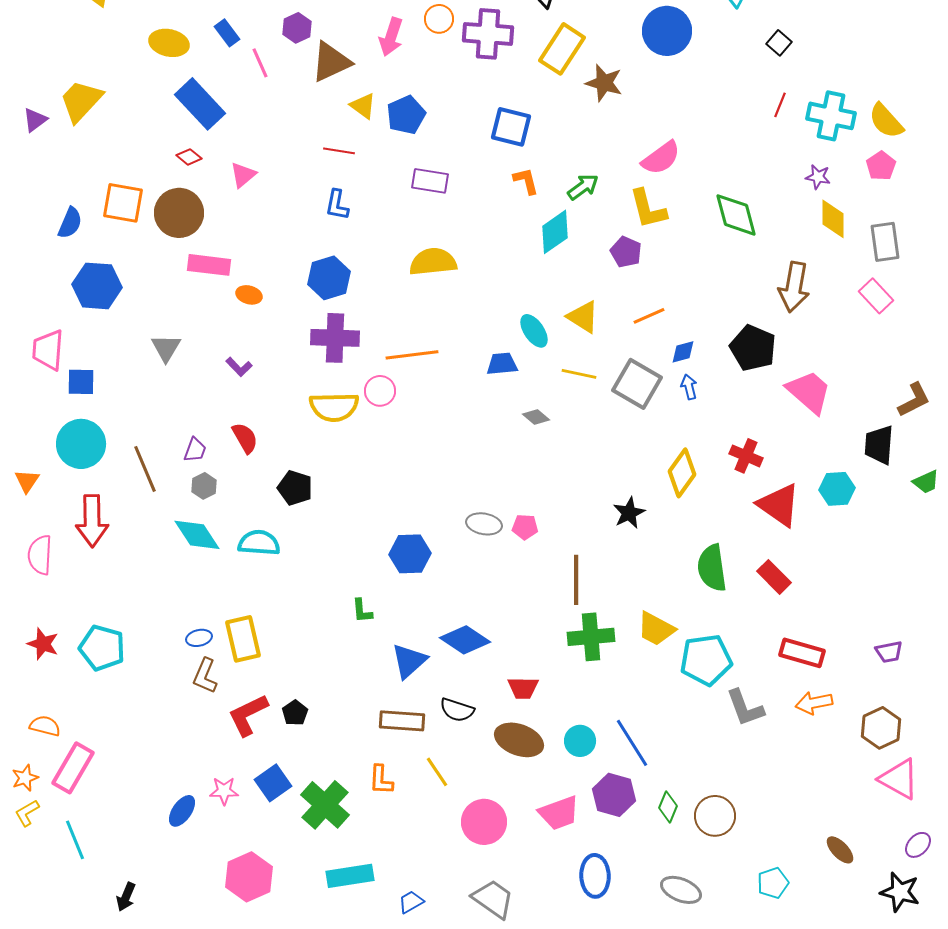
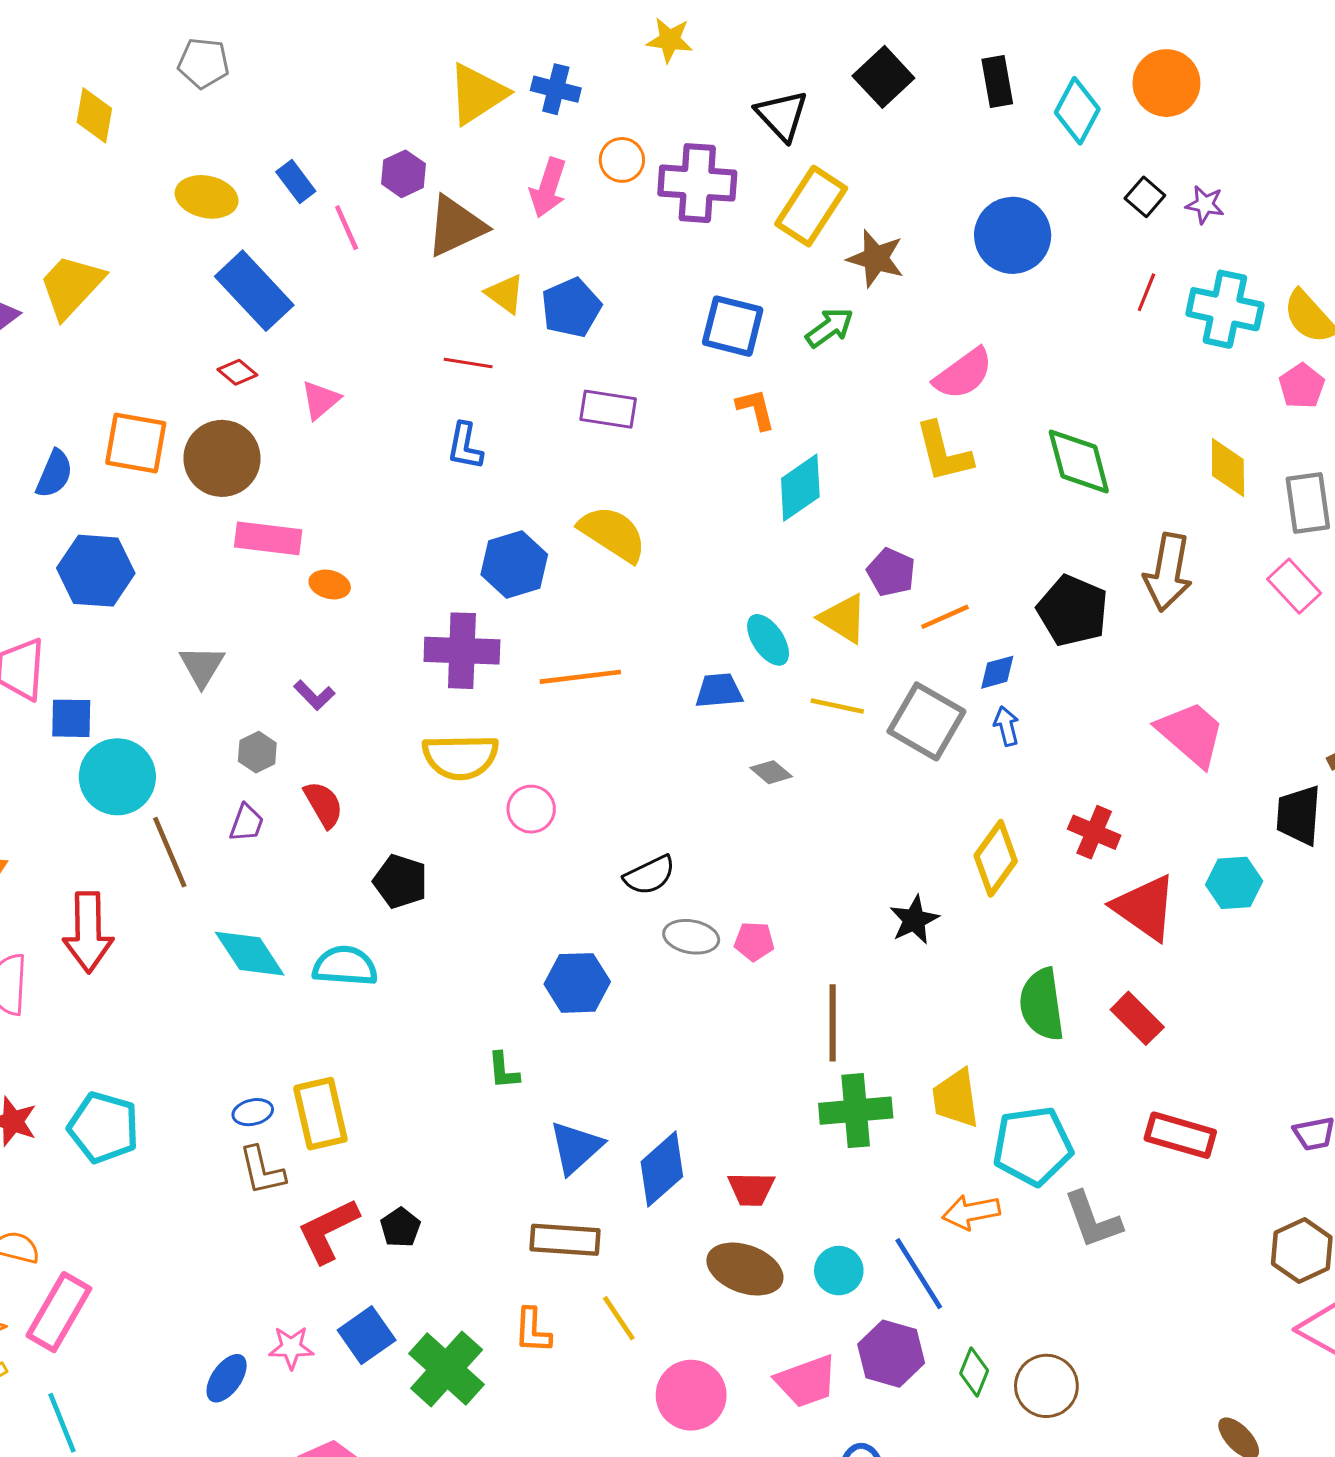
blue circle: (667, 31) -> (1013, 235), moved
purple star: (818, 177) -> (1205, 205), moved
green arrow: (583, 187) -> (830, 328), moved
purple pentagon: (626, 252) -> (891, 572), moved
yellow semicircle: (433, 262) -> (613, 534), turned 39
blue hexagon: (329, 278) -> (514, 565), moved
black pentagon: (753, 348) -> (1073, 611), moved
pink circle: (380, 391) -> (531, 809), moved
cyan circle: (81, 444) -> (117, 777), moved
gray hexagon: (204, 486) -> (257, 752), moved
yellow trapezoid: (656, 629) -> (956, 1098), turned 54
blue diamond: (465, 640) -> (662, 1169), moved, turned -75
brown L-shape: (205, 676) -> (262, 1171), turned -36
orange arrow: (814, 703) -> (971, 1212), moved
black semicircle: (457, 710) -> (650, 875), moved, turned -44

